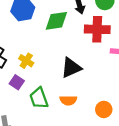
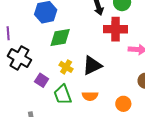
green diamond: (56, 21) -> (60, 37), moved
yellow cross: (26, 61) -> (66, 67), moved

